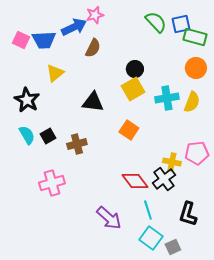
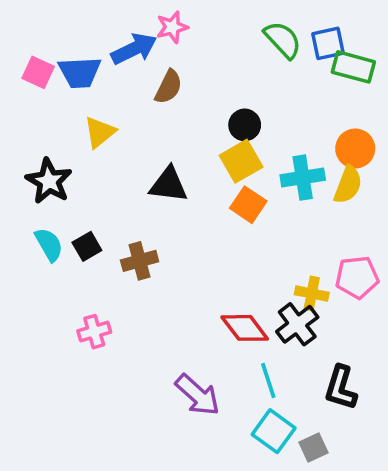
orange circle: (196, 68) -> (355, 149), moved
orange square: (129, 130) -> (248, 205), moved
pink cross: (52, 183) -> (94, 332), size x0.7

